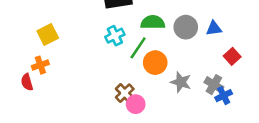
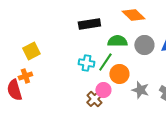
cyan cross: (115, 36) -> (86, 63), moved, turned 35
red semicircle: (27, 82) -> (14, 90), size x1.5
pink circle: (136, 104) -> (103, 90), moved

